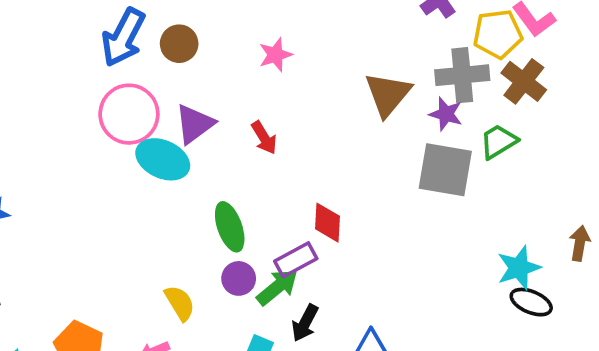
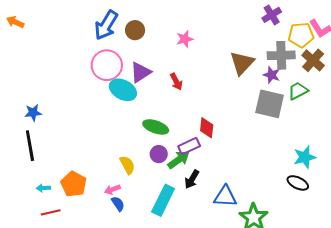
green ellipse: (230, 227) -> (156, 127), turned -55
black ellipse: (531, 302) -> (298, 183), moved

